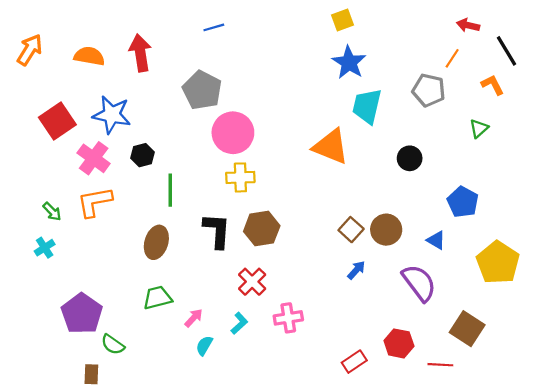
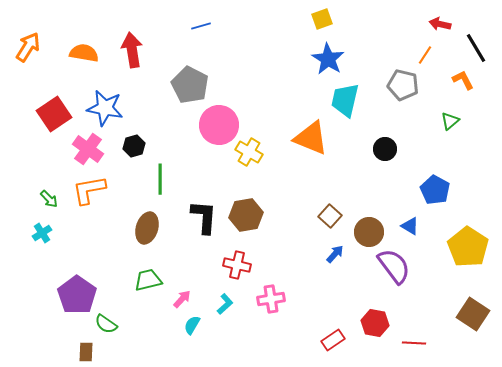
yellow cross: (240, 177) -> (249, 152), moved, turned 32
brown circle: (386, 230) -> (369, 232), moved
red cross: (252, 282) -> (237, 265), turned -32
brown square: (467, 329) -> (473, 314), moved

